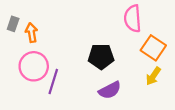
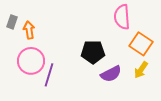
purple semicircle: (110, 90) -> (111, 74), moved

